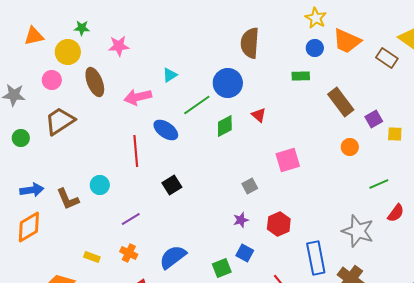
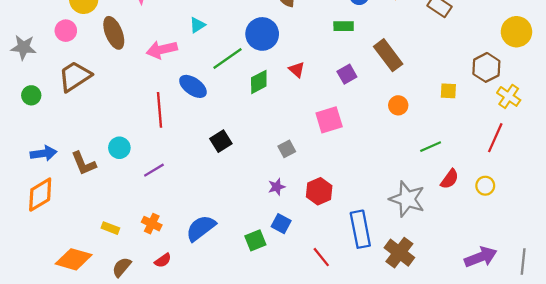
purple square: (374, 119) -> (347, 74), moved
black square: (172, 185) -> (221, 141), moved
purple line: (131, 219) -> (154, 170), moved

